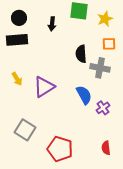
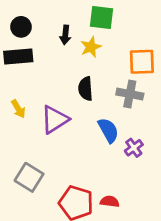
yellow star: (105, 19) -> (91, 47), moved
orange square: (109, 44) -> (142, 62), size x1.5
black semicircle: (81, 54) -> (85, 89), moved
red semicircle: (106, 148) -> (110, 201), moved, turned 104

